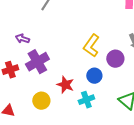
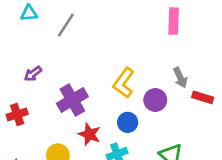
purple arrow: (22, 39) -> (33, 74), turned -56
purple cross: (37, 62) -> (72, 100), moved

